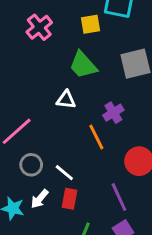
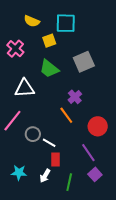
white triangle: (66, 100) -> (25, 88), moved, size x1.5
gray circle: (31, 165) -> (33, 134), moved
white arrow: (40, 199) -> (45, 176), moved

